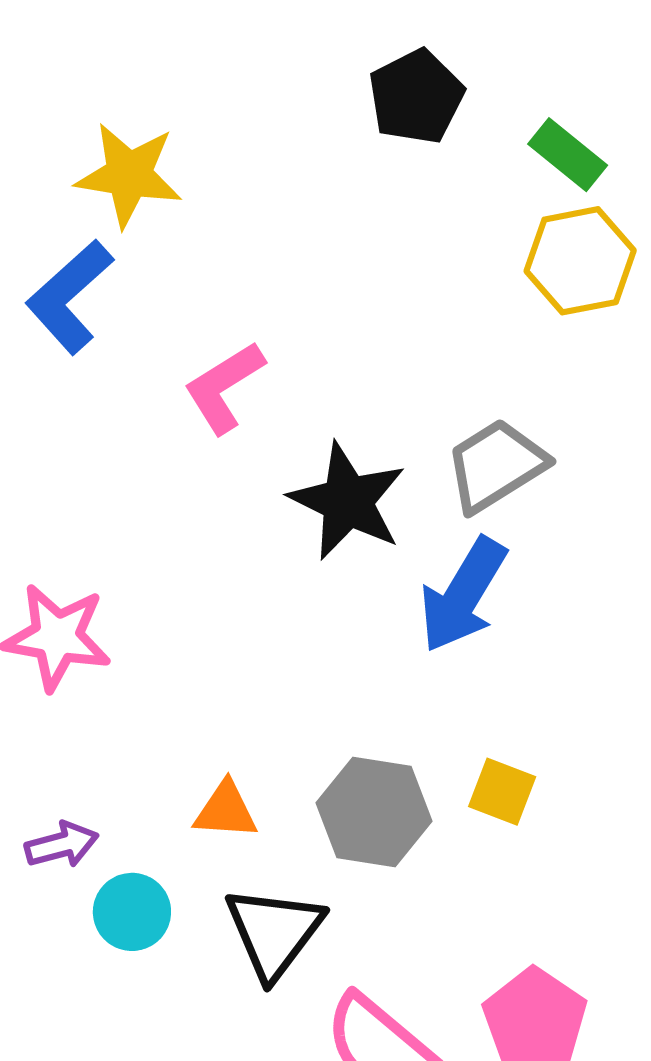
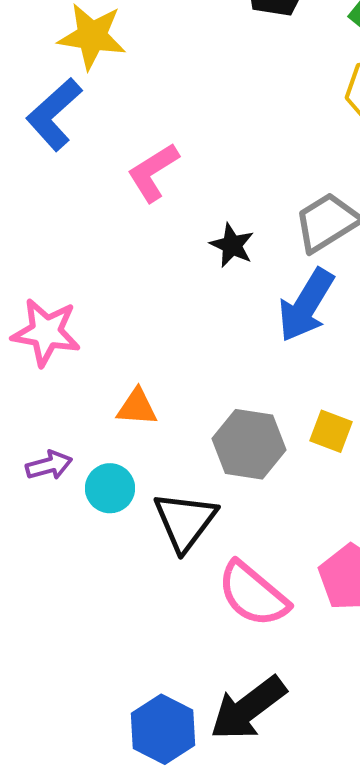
black star: (347, 501) -> (232, 245), size x0.6
orange triangle: (226, 810) -> (137, 407), moved
cyan circle: (132, 912) -> (110, 488), moved

